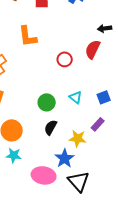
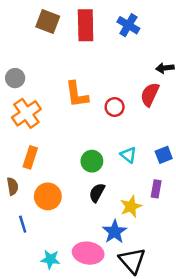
orange L-shape: (28, 36) -> (77, 94), moved
purple rectangle: (98, 124) -> (156, 189), turned -32
yellow star: (78, 138) -> (131, 206), turned -30
cyan star: (14, 155) -> (50, 259), moved

